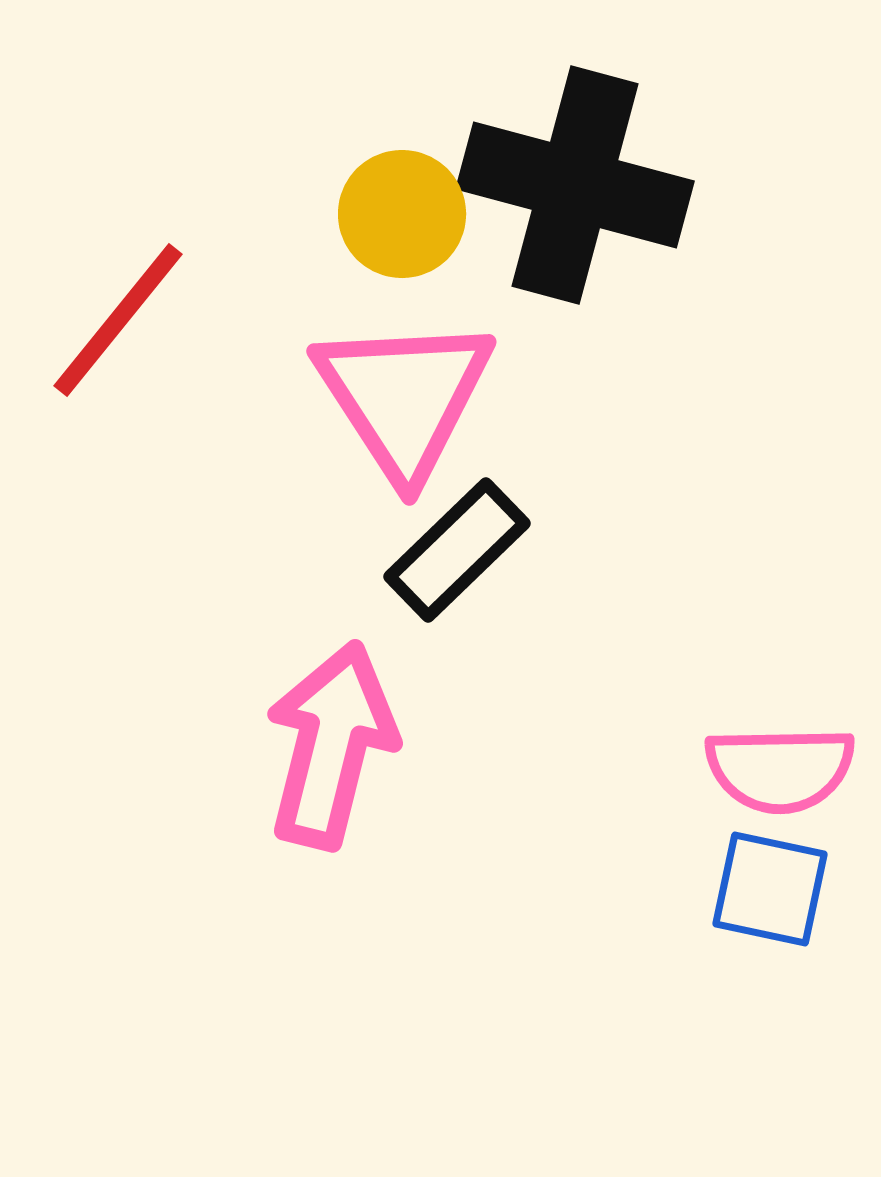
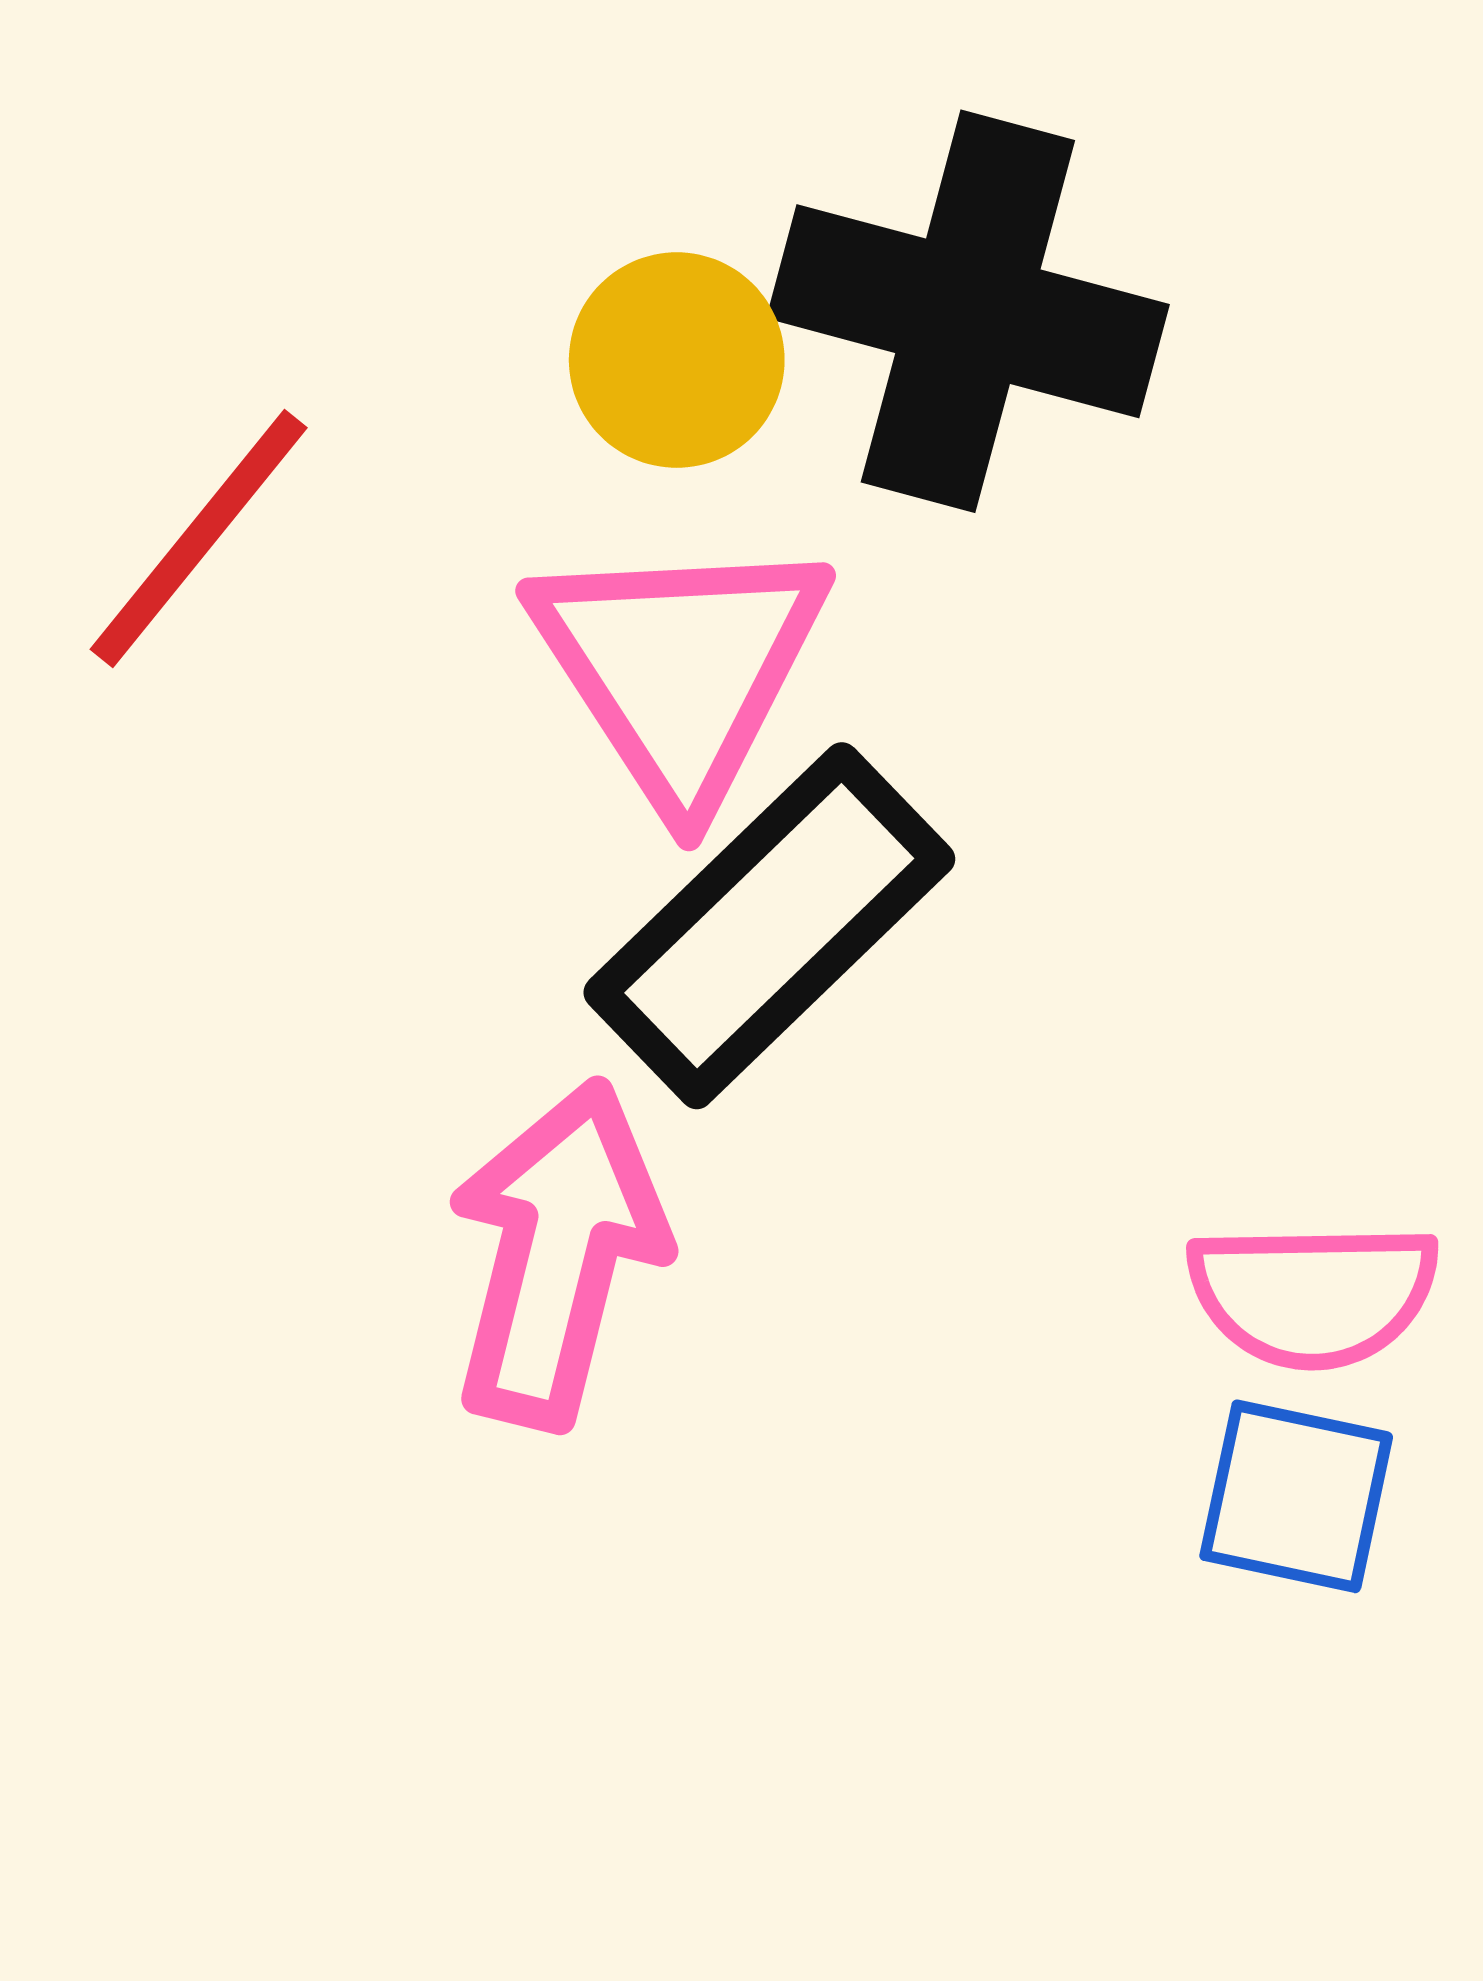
black rectangle: (457, 550) -> (769, 926), size x1.5

